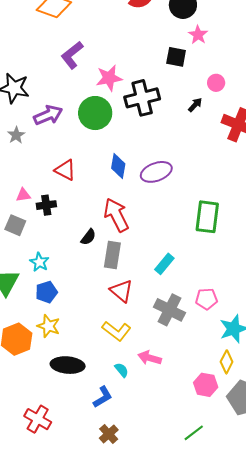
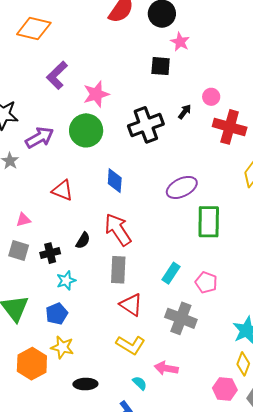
pink circle: (216, 83) -> (211, 97), moved
black cross: (142, 98) -> (146, 125), moved
purple ellipse: (156, 172) -> (182, 187), moved
black cross: (46, 205) -> (50, 253), moved
black semicircle: (88, 237) -> (83, 240), moved
cyan star: (39, 262) -> (66, 280), moved, turned 30
pink pentagon: (206, 299) -> (206, 282), moved, turned 30
black ellipse: (68, 365) -> (85, 384), size x0.7

